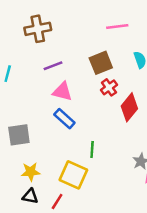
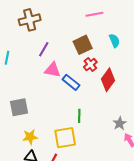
purple line: (53, 66) -> (44, 49), turned -35
blue rectangle: (64, 119) -> (71, 82), moved
yellow square: (73, 175) -> (65, 138), turned -30

